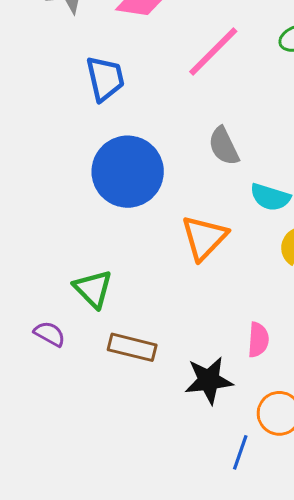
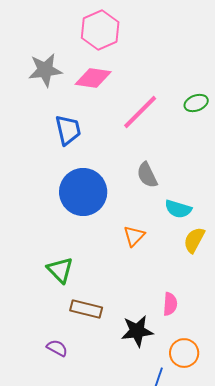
orange triangle: (204, 238) -> (134, 236), size x0.7
purple semicircle: (50, 334) -> (57, 348), moved

